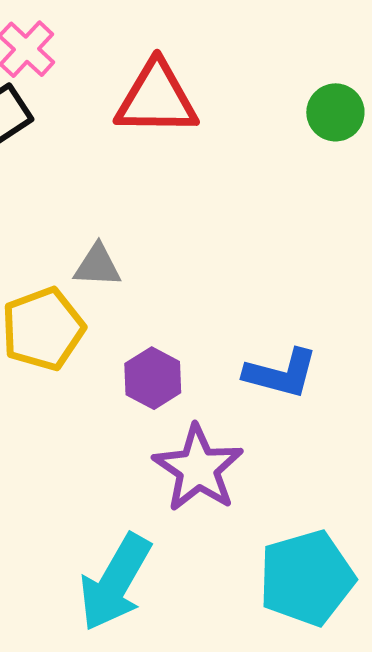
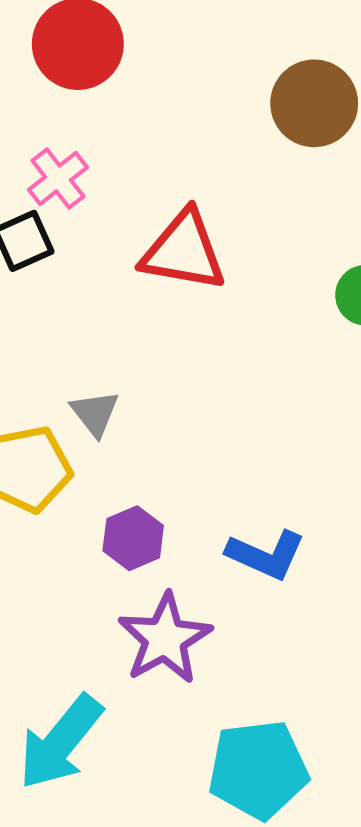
gray triangle: (97, 266) -> (95, 413), turned 40

